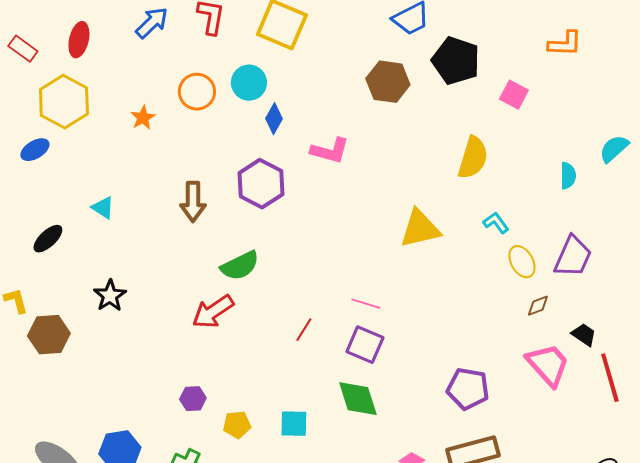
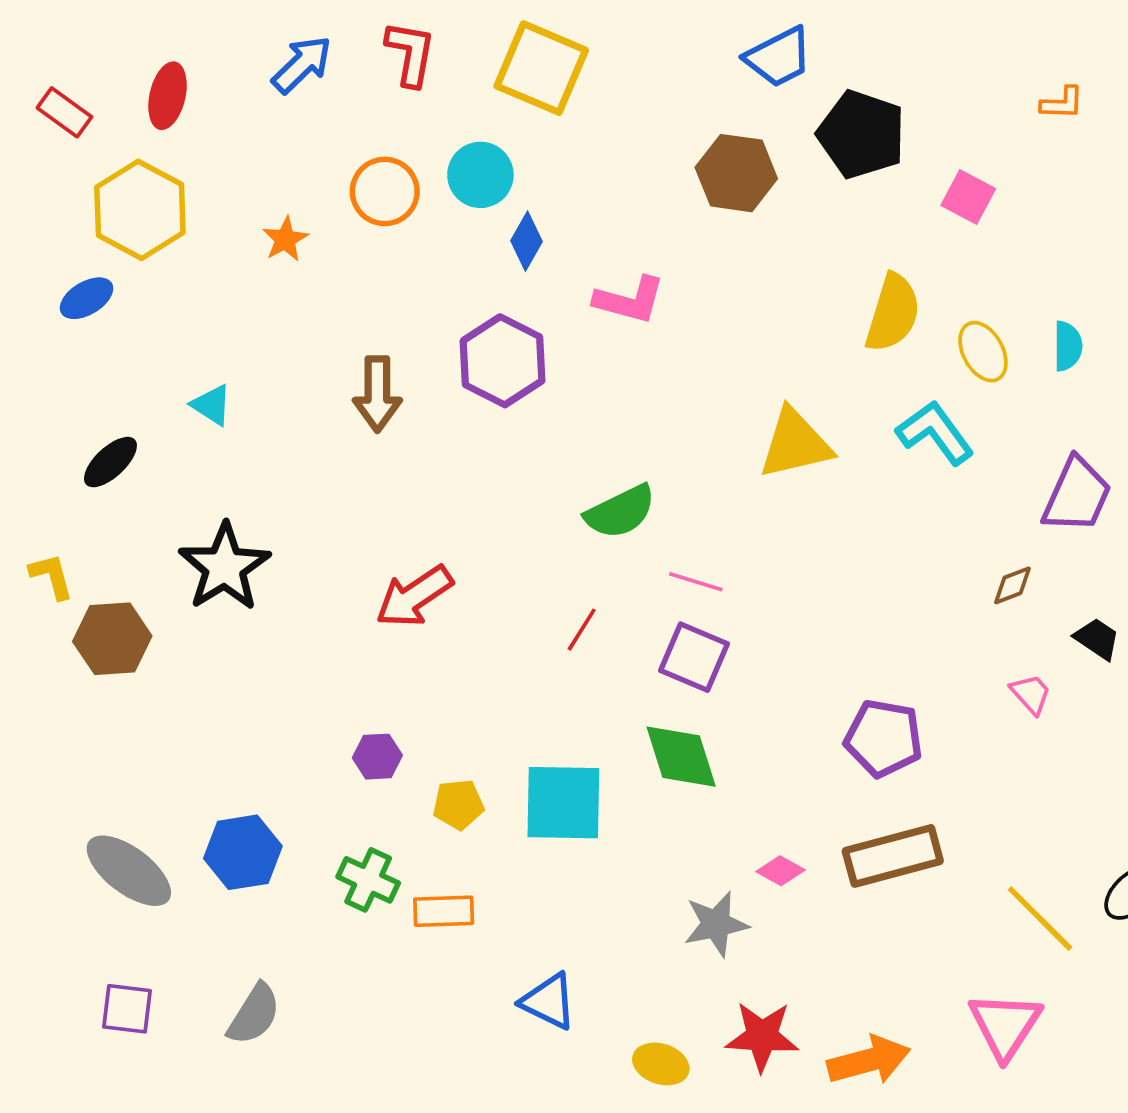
orange L-shape: (565, 44) -> (1062, 103), size x0.7
cyan L-shape: (496, 223) -> (935, 433), size x1.6
yellow ellipse: (522, 262) -> (983, 352), moved
green semicircle: (240, 266) -> (620, 512), moved
black star: (110, 296) -> (225, 567), size x1.5
pink trapezoid: (548, 365) -> (1031, 694), size x0.5
cyan square: (294, 424) -> (563, 803), size x1.6

